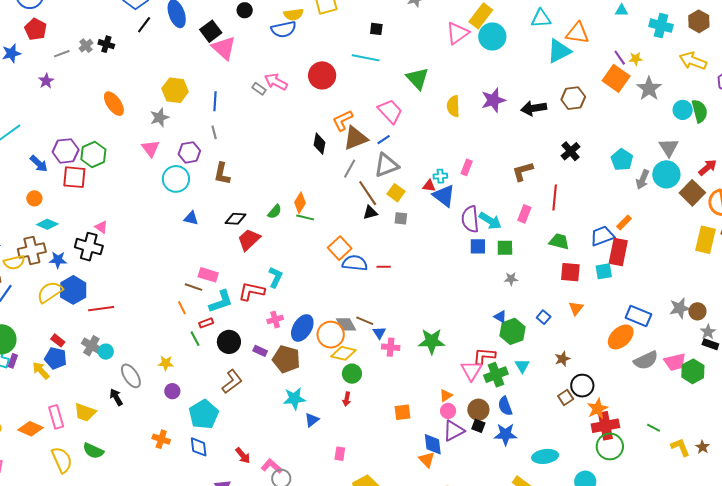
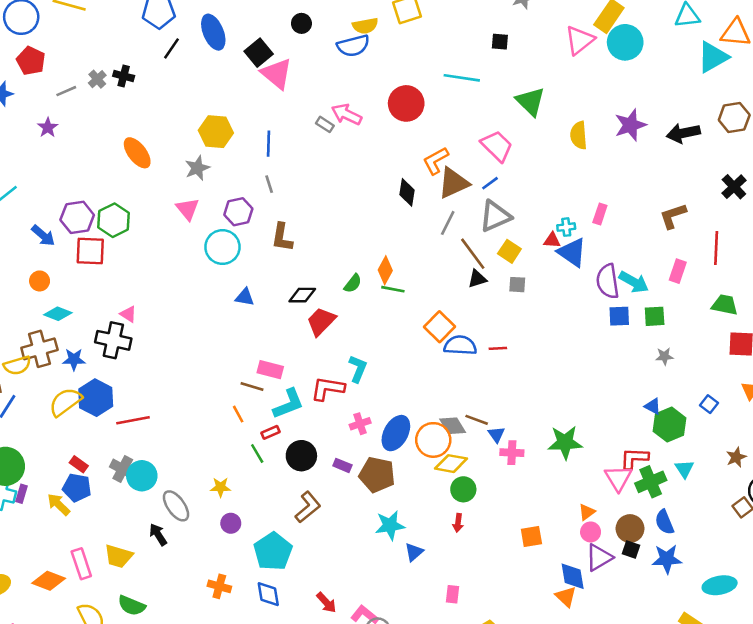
black square: (376, 29) -> (500, 42), moved
cyan circle: (106, 352) -> (142, 476), size x1.5

